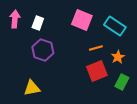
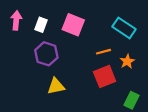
pink square: (82, 20) -> (73, 25), moved
green rectangle: (122, 82) -> (132, 100), moved
yellow triangle: (32, 88) -> (56, 86), moved

